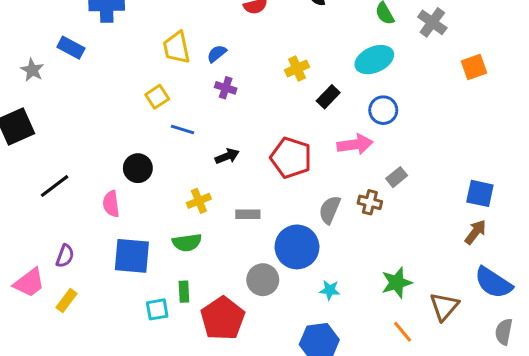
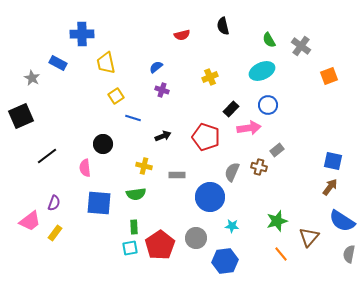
yellow trapezoid: (177, 48) -> (106, 63), moved
black rectangle: (328, 97) -> (231, 109), moved
yellow cross: (199, 201) -> (144, 166), turned 35
gray circle: (263, 280) -> (196, 238), moved
cyan square: (157, 309) -> (130, 248), moved

